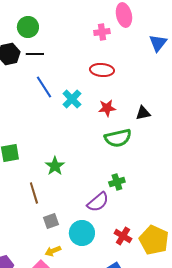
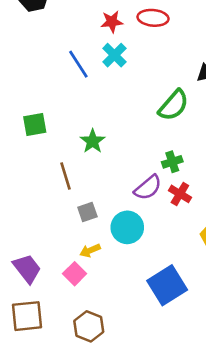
blue line: (44, 87) -> (78, 64), moved
red star: (107, 108) -> (112, 22), moved
green semicircle: (118, 138) -> (174, 105), turned -36
red cross: (123, 236) -> (180, 194), moved

